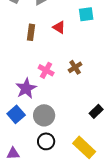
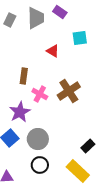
brown rectangle: (31, 32) -> (24, 76), moved
brown cross: (75, 67) -> (69, 91), size x1.6
black rectangle: (96, 111) -> (88, 146), moved

